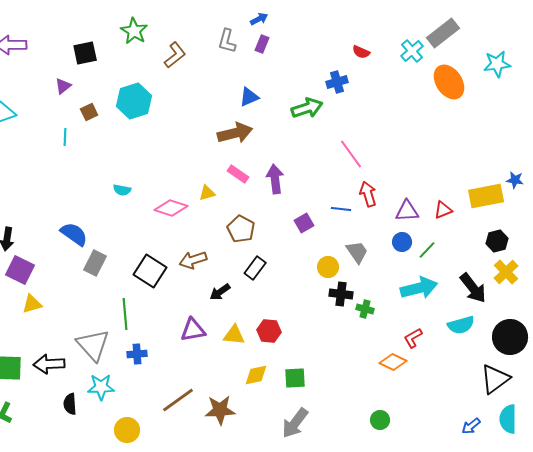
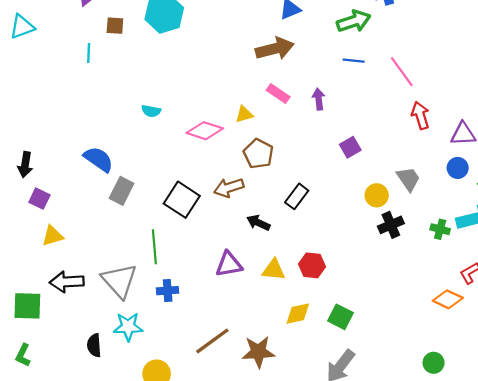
brown square: (89, 112) -> (115, 26), turned 30
purple arrow: (275, 179) -> (319, 99), size x0.7
blue line: (341, 209) -> (354, 61), moved
brown pentagon: (241, 229) -> (258, 154), moved
purple square: (20, 270) -> (39, 199), size x0.7
black arrow: (220, 292) -> (258, 223), turned 60
black cross: (341, 294) -> (391, 225), turned -30
green cross: (365, 309) -> (440, 229), moved
black arrow: (49, 364) -> (67, 282), moved
green square: (295, 378) -> (340, 317), turned 30

